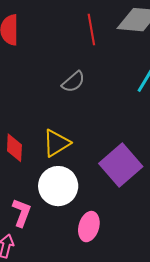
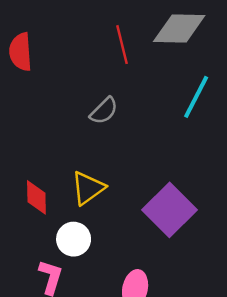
white circle: (58, 186) -> (74, 239), moved, size x0.7

